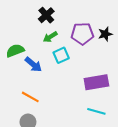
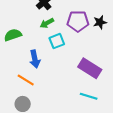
blue arrow: (33, 65) -> (35, 59), moved, turned 36
purple rectangle: (96, 82) -> (90, 68), turned 40

